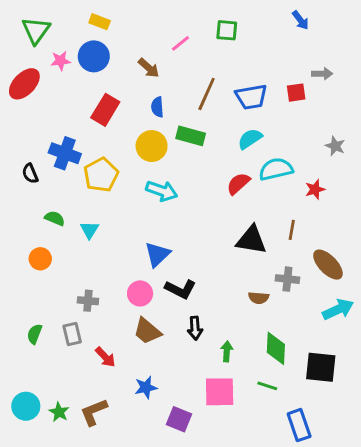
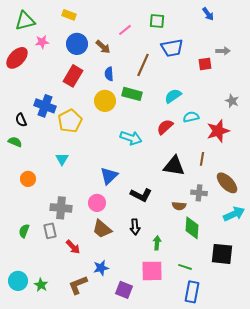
green triangle: (36, 30) -> (25, 21), turned 40
blue circle: (94, 56) -> (77, 44), moved
blue trapezoid: (251, 97) -> (172, 48), moved
cyan semicircle: (276, 169) -> (191, 117), size x0.7
red star: (315, 189) -> (218, 131), size x1.6
cyan arrow: (162, 191) -> (131, 138), moved
green semicircle: (55, 218) -> (15, 142), moved
black L-shape: (180, 289) -> (141, 195), moved
gray cross: (88, 301) -> (61, 208), size x1.5
green diamond: (276, 348) -> (192, 228), moved
brown L-shape: (94, 412) -> (78, 285), moved
blue rectangle: (299, 425) -> (192, 292), moved, turned 30

